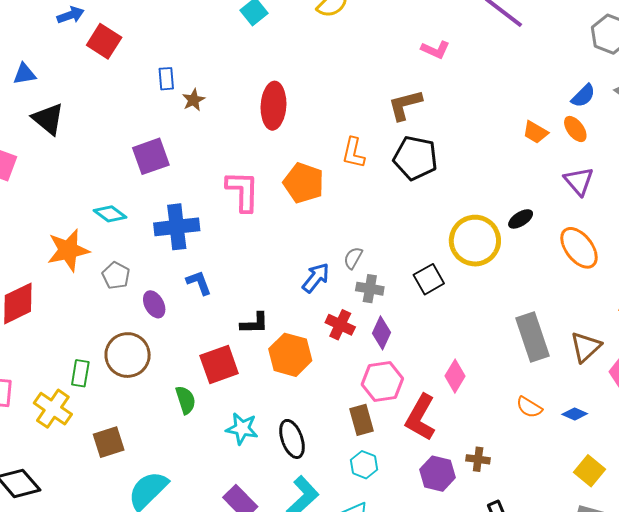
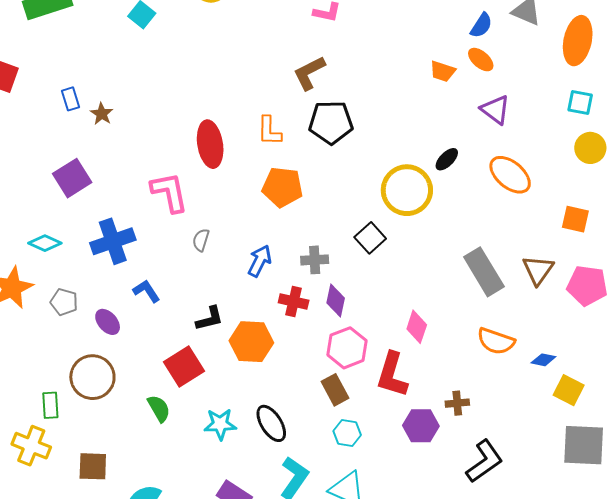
red ellipse: (273, 106) -> (210, 144), moved
orange pentagon: (304, 183) -> (282, 187), moved
gray semicircle: (353, 258) -> (201, 240), moved
orange semicircle: (529, 407) -> (496, 341), size x1.4
blue diamond: (575, 414) -> (543, 360), moved
brown square: (109, 442) -> (93, 466), turned 32

